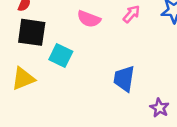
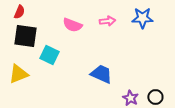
pink arrow: (131, 14) -> (107, 21), turned 42
blue trapezoid: (124, 79) -> (101, 74), turned 105

